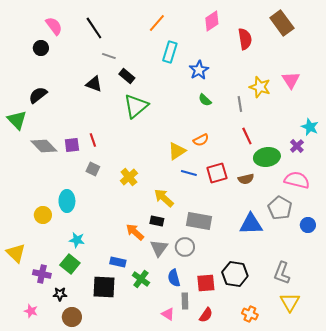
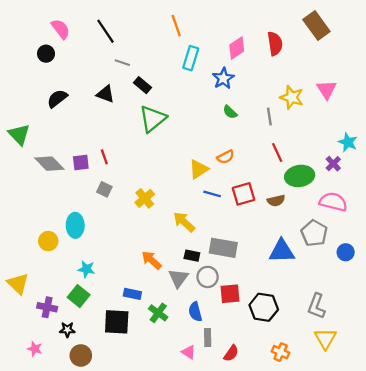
pink diamond: (212, 21) -> (237, 48), moved
orange line: (157, 23) -> (176, 26), turned -60
black semicircle: (38, 95) -> (57, 99), moved
black rectangle: (157, 221) -> (192, 256), moved
red square: (206, 283) -> (230, 294), moved

